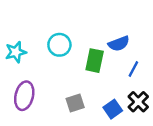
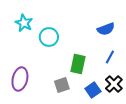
blue semicircle: (119, 44) -> (106, 29), moved
cyan star: (16, 52) -> (24, 23), moved, turned -30
green rectangle: (95, 61) -> (78, 64), moved

